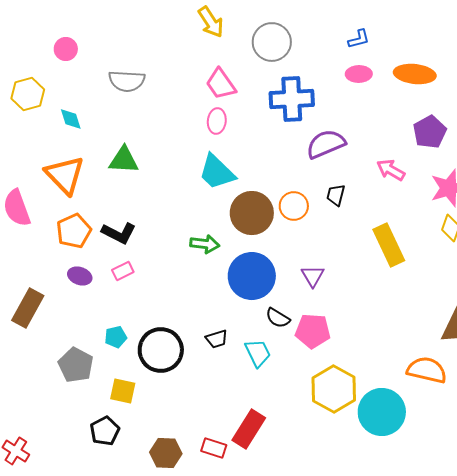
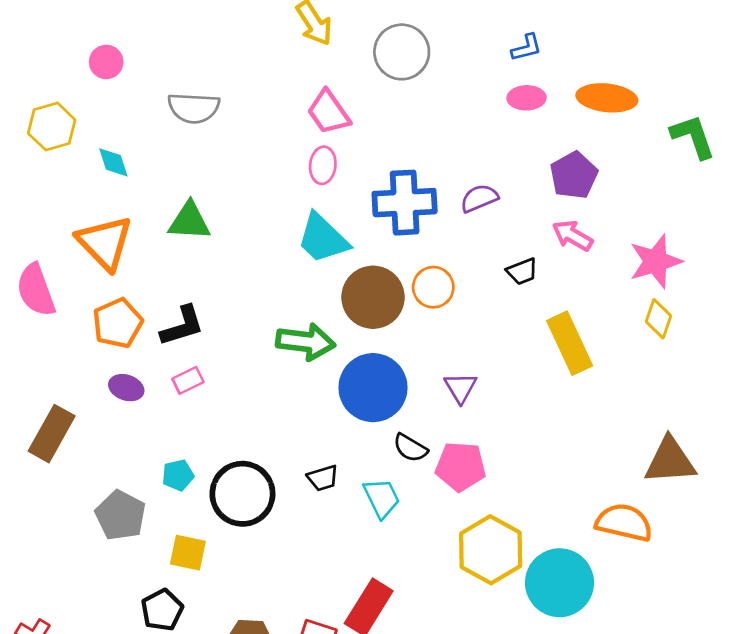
blue cross: (292, 99) -> (405, 203), moved
purple pentagon: (430, 132) -> (574, 175), moved
purple semicircle: (326, 144) -> (479, 198), size x0.7
black trapezoid: (336, 195) -> (522, 271), moved, turned -125
black L-shape: (119, 233) -> (182, 326), turned -44
green arrow: (205, 244) -> (306, 342), size x1.4

